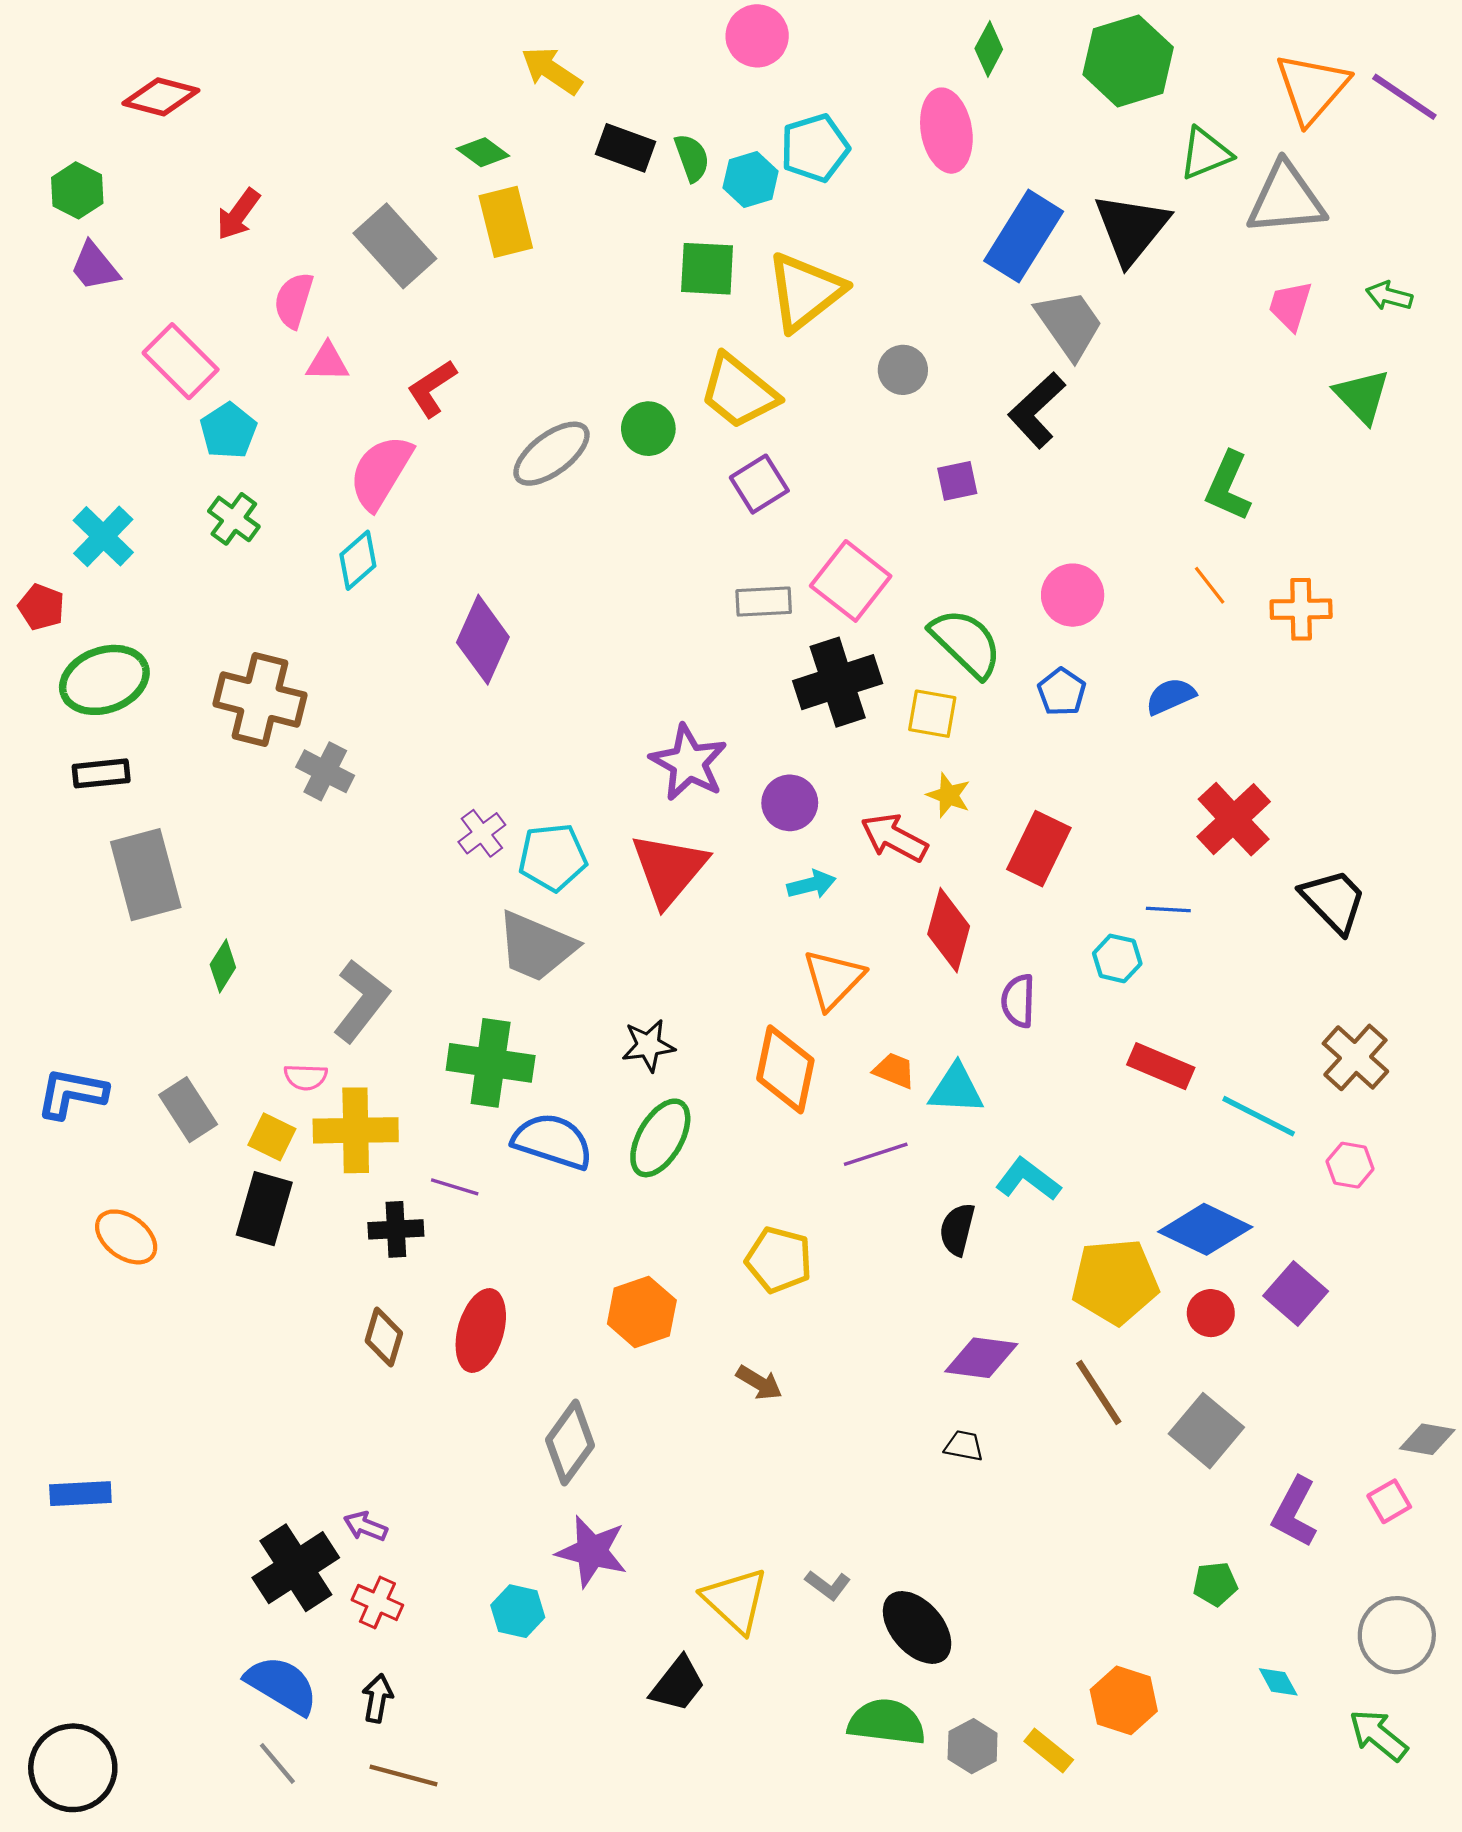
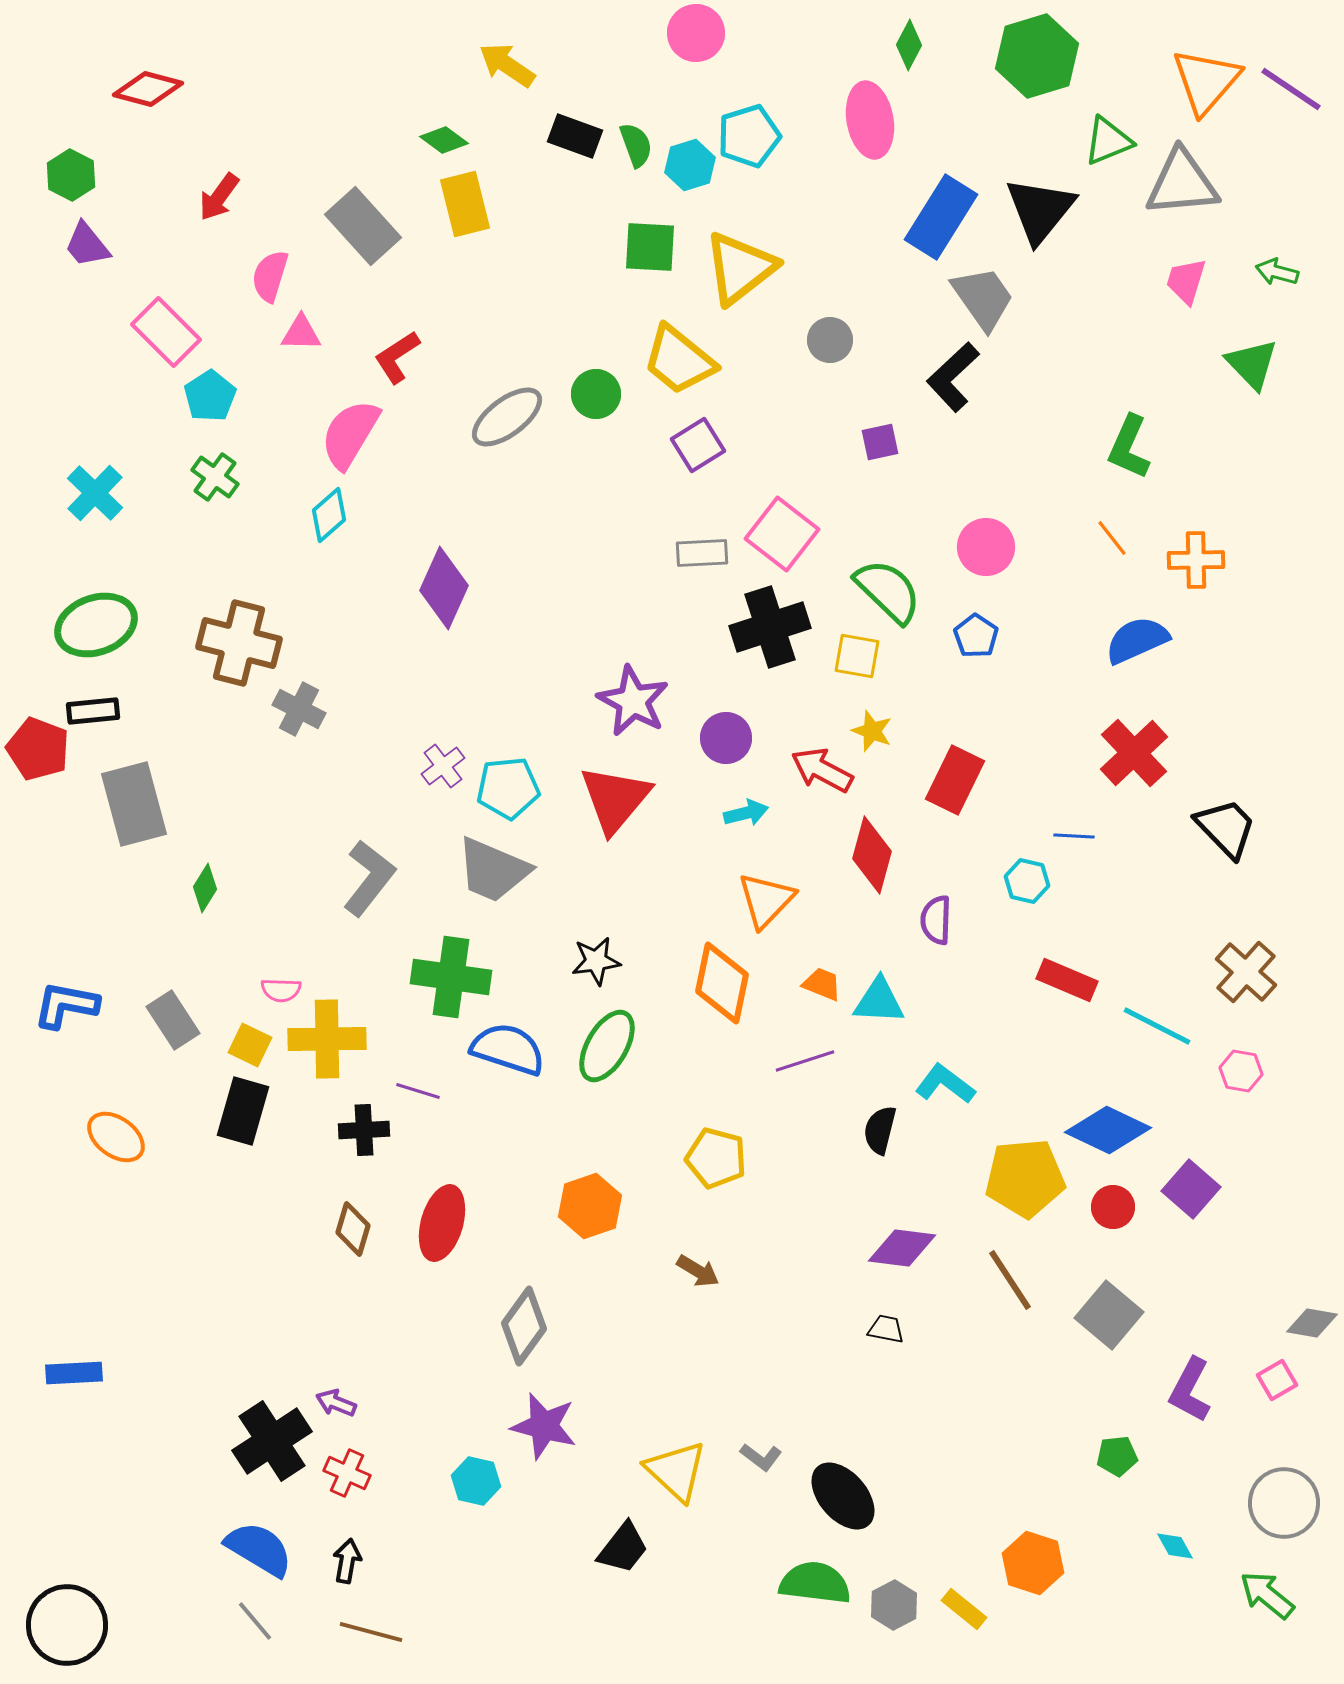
red pentagon: (41, 607) -> (38, 749), moved, size x1.5
blue semicircle: (1171, 696) -> (1137, 640), moved, size x1.4
gray L-shape: (361, 1001) -> (369, 878), moved

